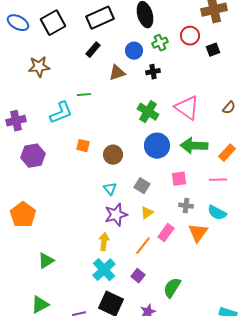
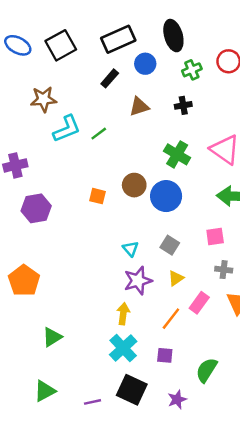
blue circle: (134, 51) -> (145, 64), moved
green line: (84, 95) -> (99, 134), turned -32
cyan L-shape: (61, 113) -> (67, 129), moved
blue circle: (157, 146) -> (166, 196), moved
brown circle: (113, 155) -> (134, 185), moved
purple square: (138, 276) -> (165, 355), turned -32

